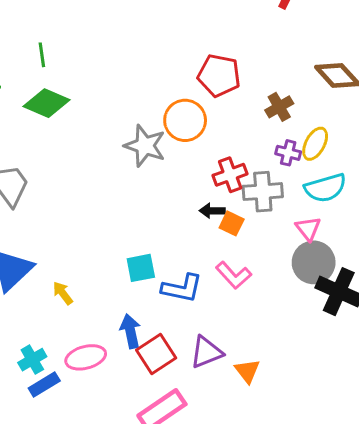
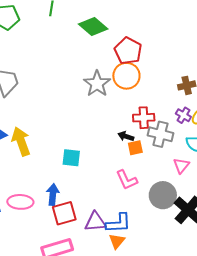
red pentagon: (219, 75) -> (128, 51), moved
green diamond: (46, 103) -> (93, 27), moved
orange square: (232, 223) -> (135, 148), turned 35
gray circle: (314, 262) -> (163, 195), moved
blue L-shape: (182, 288) -> (118, 223), moved, turned -32
yellow arrow: (63, 293) -> (21, 141), moved, size x1.8

